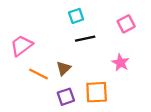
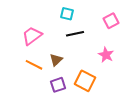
cyan square: (76, 16) -> (67, 14), turned 32
pink trapezoid: (21, 46) -> (32, 36), moved
orange square: (97, 92) -> (85, 81), turned 30

